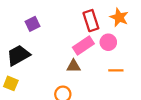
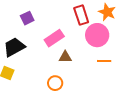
pink circle: (108, 42) -> (97, 35), size x1.5
pink rectangle: (83, 45) -> (54, 38), moved

